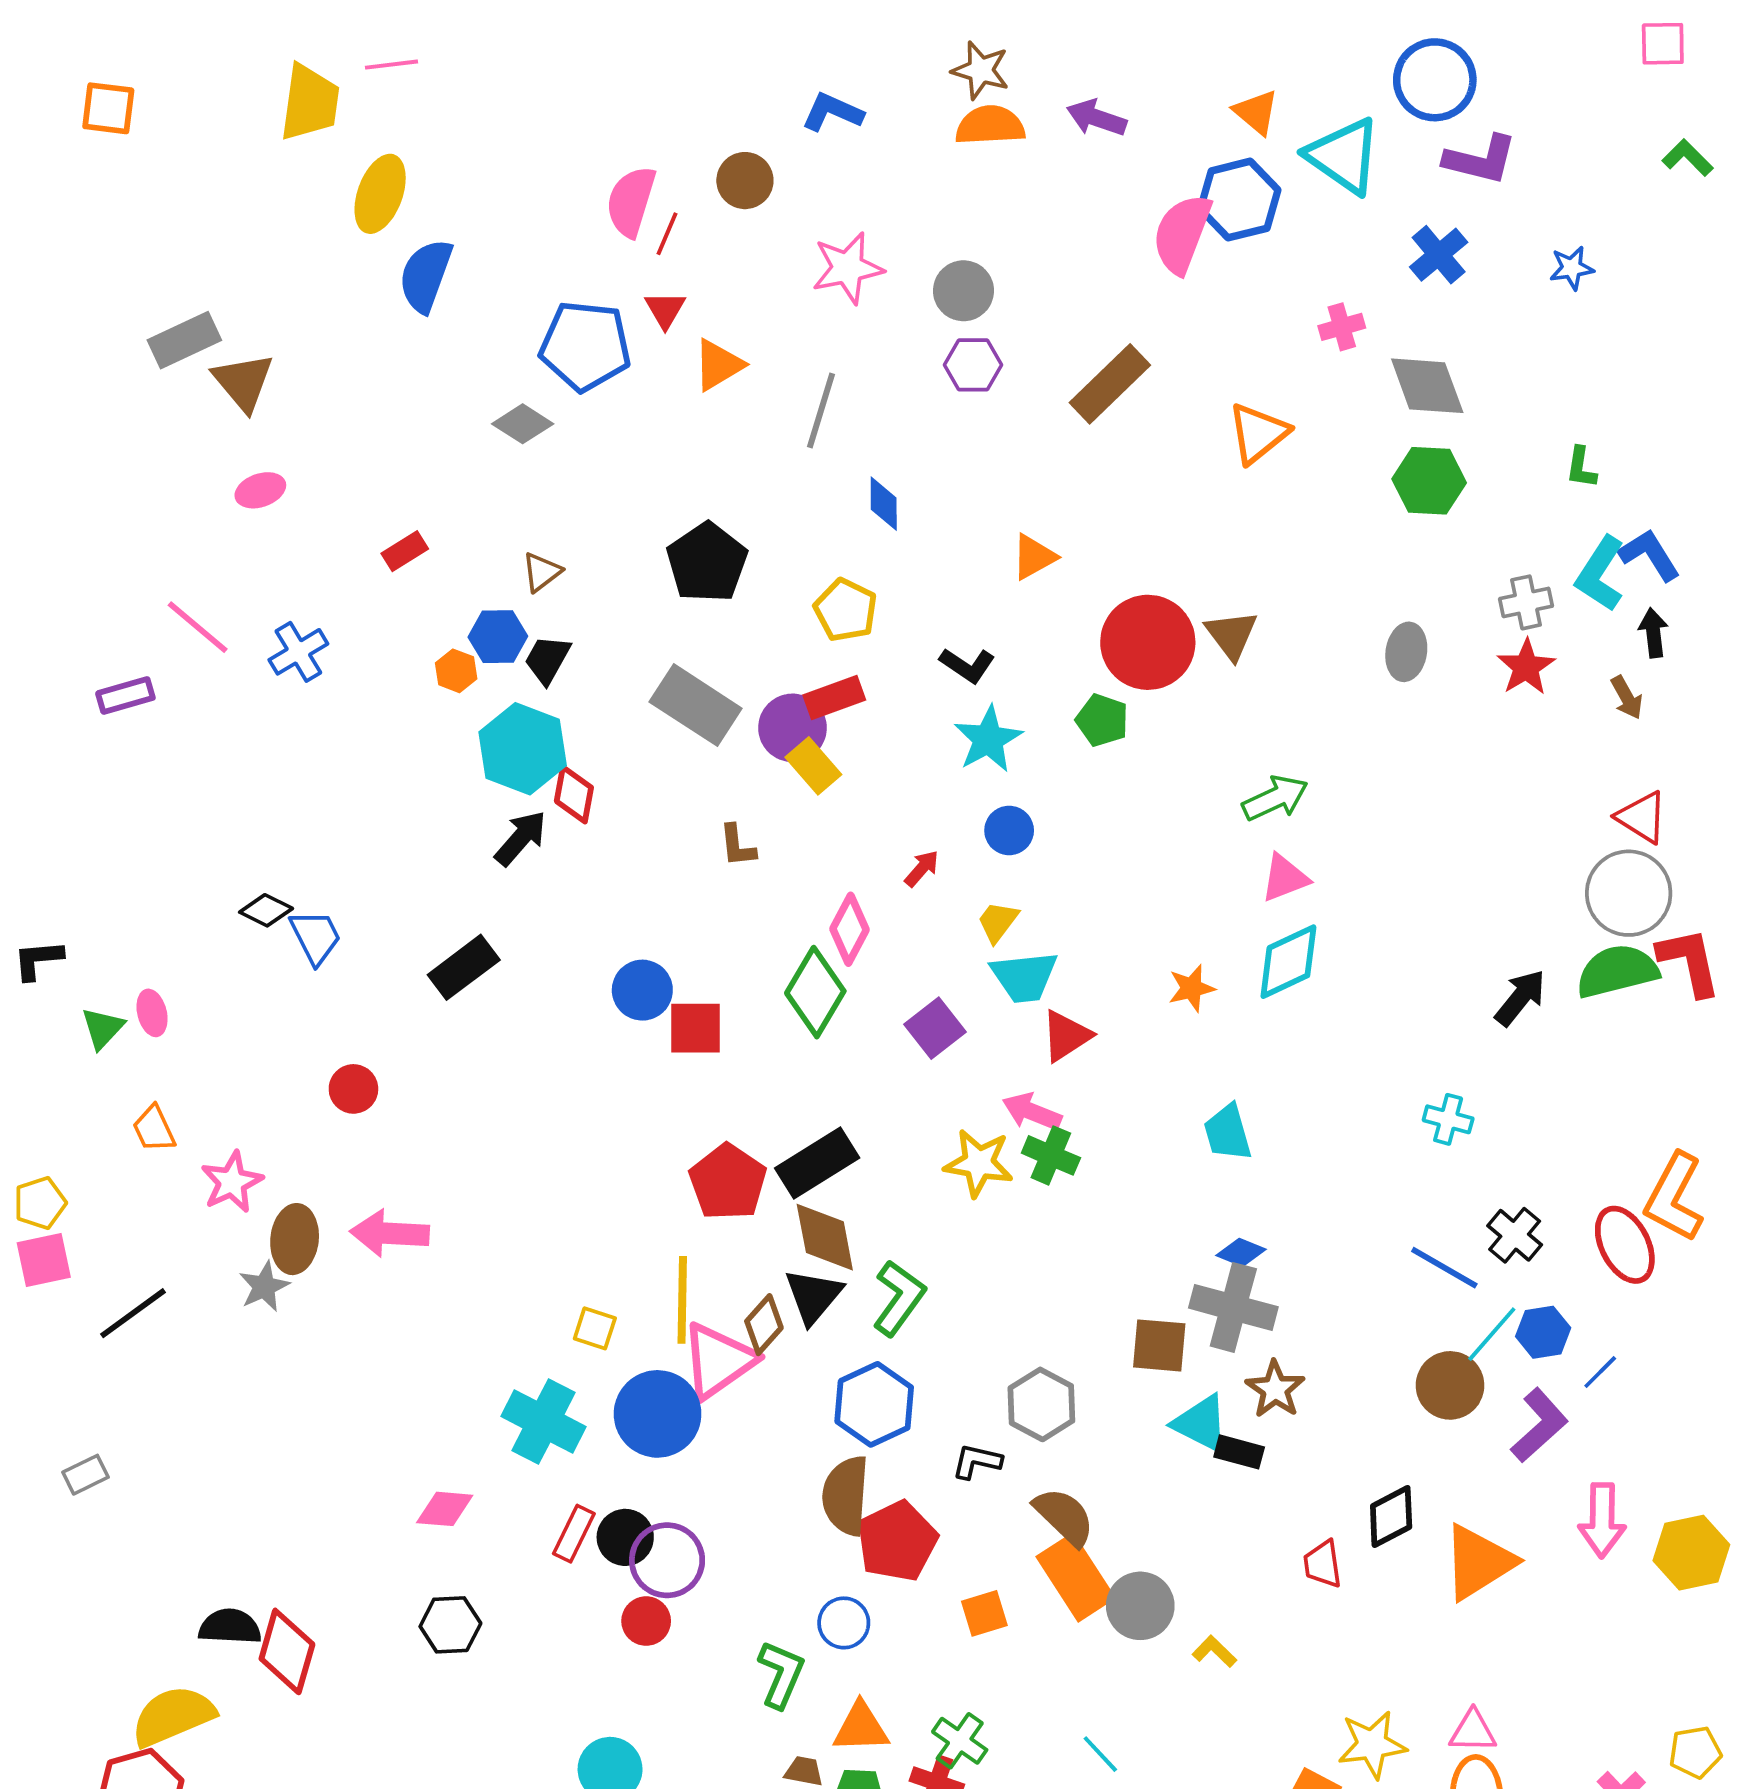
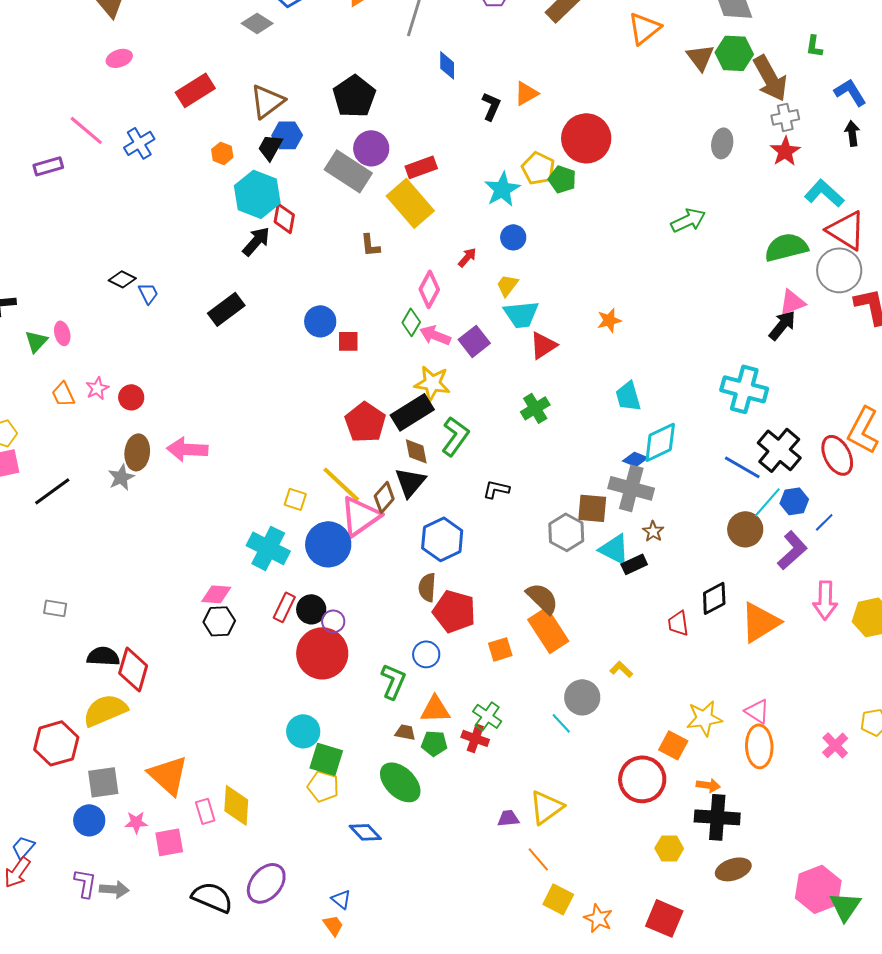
red rectangle: (405, 551) -> (195, 90), size x1.6
brown triangle: (542, 572) -> (267, 101), size x1.6
cyan L-shape: (1600, 574) -> (824, 193), moved, turned 99
yellow pentagon: (846, 610) -> (538, 168), moved
brown triangle: (1231, 635) -> (700, 57), moved
blue hexagon: (498, 637) -> (287, 135), moved
black L-shape: (967, 665) -> (491, 106), moved, turned -100
brown arrow: (1627, 697) -> (770, 78), moved, size x2.0
purple circle: (792, 728) -> (371, 148), moved
yellow rectangle: (813, 766) -> (410, 203), size x1.6
green arrow: (1275, 798) -> (688, 220), moved
red triangle: (1642, 817) -> (846, 230), size x1.4
pink triangle: (1285, 878) -> (792, 302), moved
blue trapezoid: (315, 937) -> (148, 293), size x0.7
cyan diamond: (1288, 962) -> (660, 442), moved
green semicircle: (1617, 971) -> (786, 247), moved
green diamond: (815, 992) -> (411, 322), size x0.6
red square: (696, 1028) -> (348, 341), size x0.7
red circle: (353, 1089) -> (131, 397), moved
pink arrow: (1032, 1112) -> (435, 335), moved
cyan cross: (1448, 1119) -> (744, 389), size x1.8
green cross: (1051, 1155) -> (535, 408), turned 36
yellow star: (979, 1163) -> (432, 383), moved
pink star: (232, 1182) -> (97, 388), moved, size x0.7
black cross: (1515, 1235) -> (779, 450), size x1.5
brown diamond: (825, 1237) -> (416, 451), size x0.7
green L-shape: (899, 1298) -> (455, 436), moved
yellow line: (682, 1300) -> (341, 484), turned -48
brown star: (1275, 1389) -> (653, 531), size x0.7
gray hexagon: (1041, 1404) -> (566, 532), moved
black rectangle: (1239, 1452) -> (634, 564), turned -40
black L-shape: (977, 1461) -> (496, 489), moved
gray rectangle: (86, 1475) -> (55, 608), moved, turned 35
brown semicircle: (846, 1496) -> (427, 587), size x0.7
red pentagon: (897, 1541) -> (454, 611), turned -30
purple circle: (667, 1560) -> (333, 621), size x0.6
gray circle: (1140, 1606) -> (582, 697), moved
red circle: (646, 1621) -> (322, 653), size x2.0
black hexagon: (450, 1625) -> (219, 621), moved
yellow semicircle: (173, 1716) -> (105, 710), moved
pink triangle: (1473, 1731) -> (757, 711), turned 32

